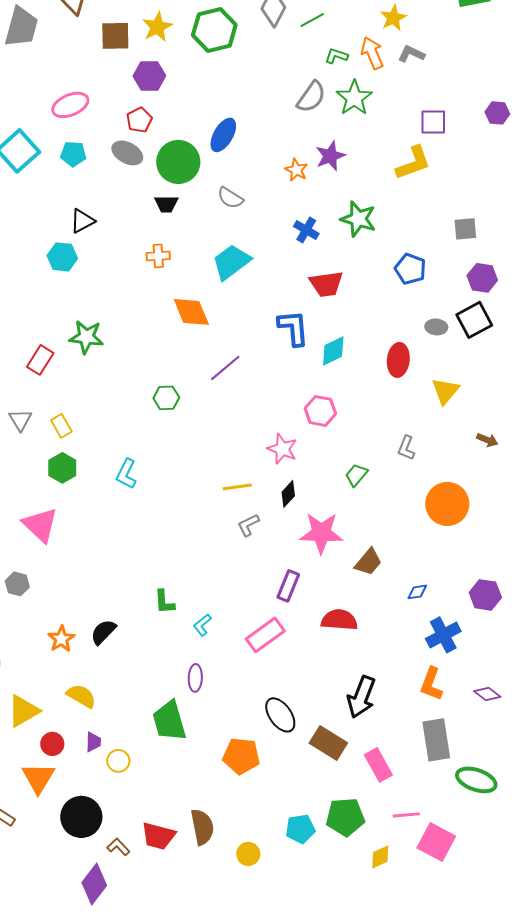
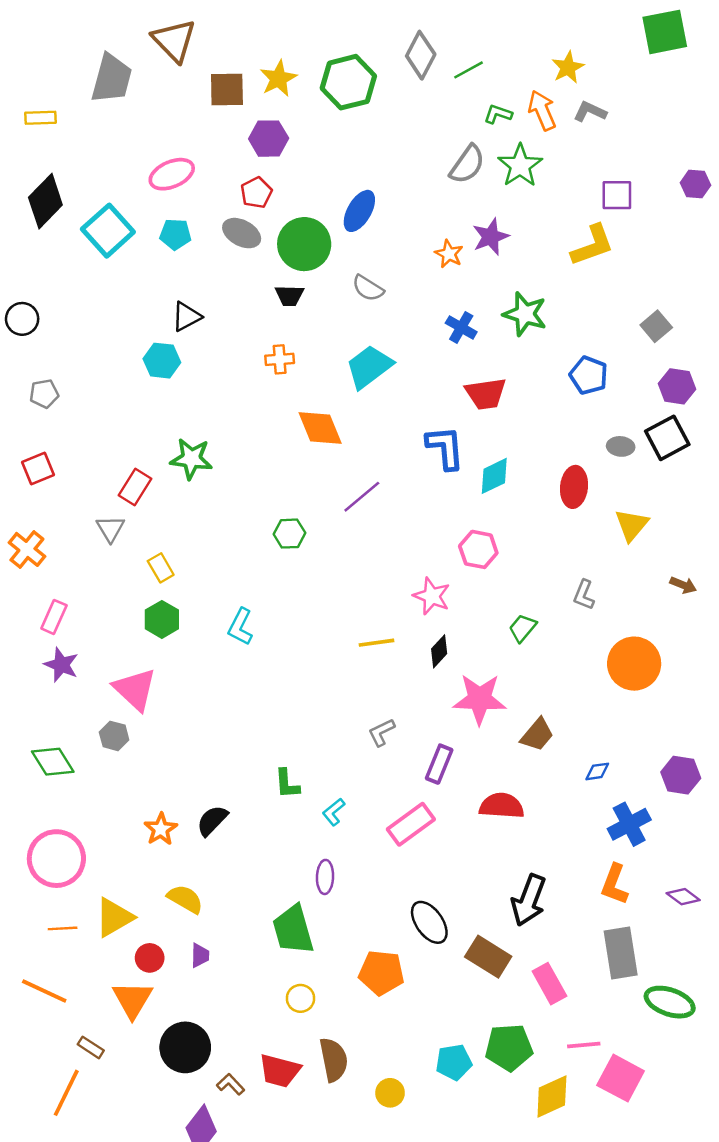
gray square: (465, 229) -> (656, 326), turned -35
gray triangle: (20, 420) -> (110, 529), moved
gray L-shape: (248, 525) -> (381, 732), moved
gray hexagon: (17, 584) -> (114, 736), moved
yellow circle: (118, 761) -> (300, 998), moved
yellow diamond: (380, 857) -> (552, 1096), size x1.5

